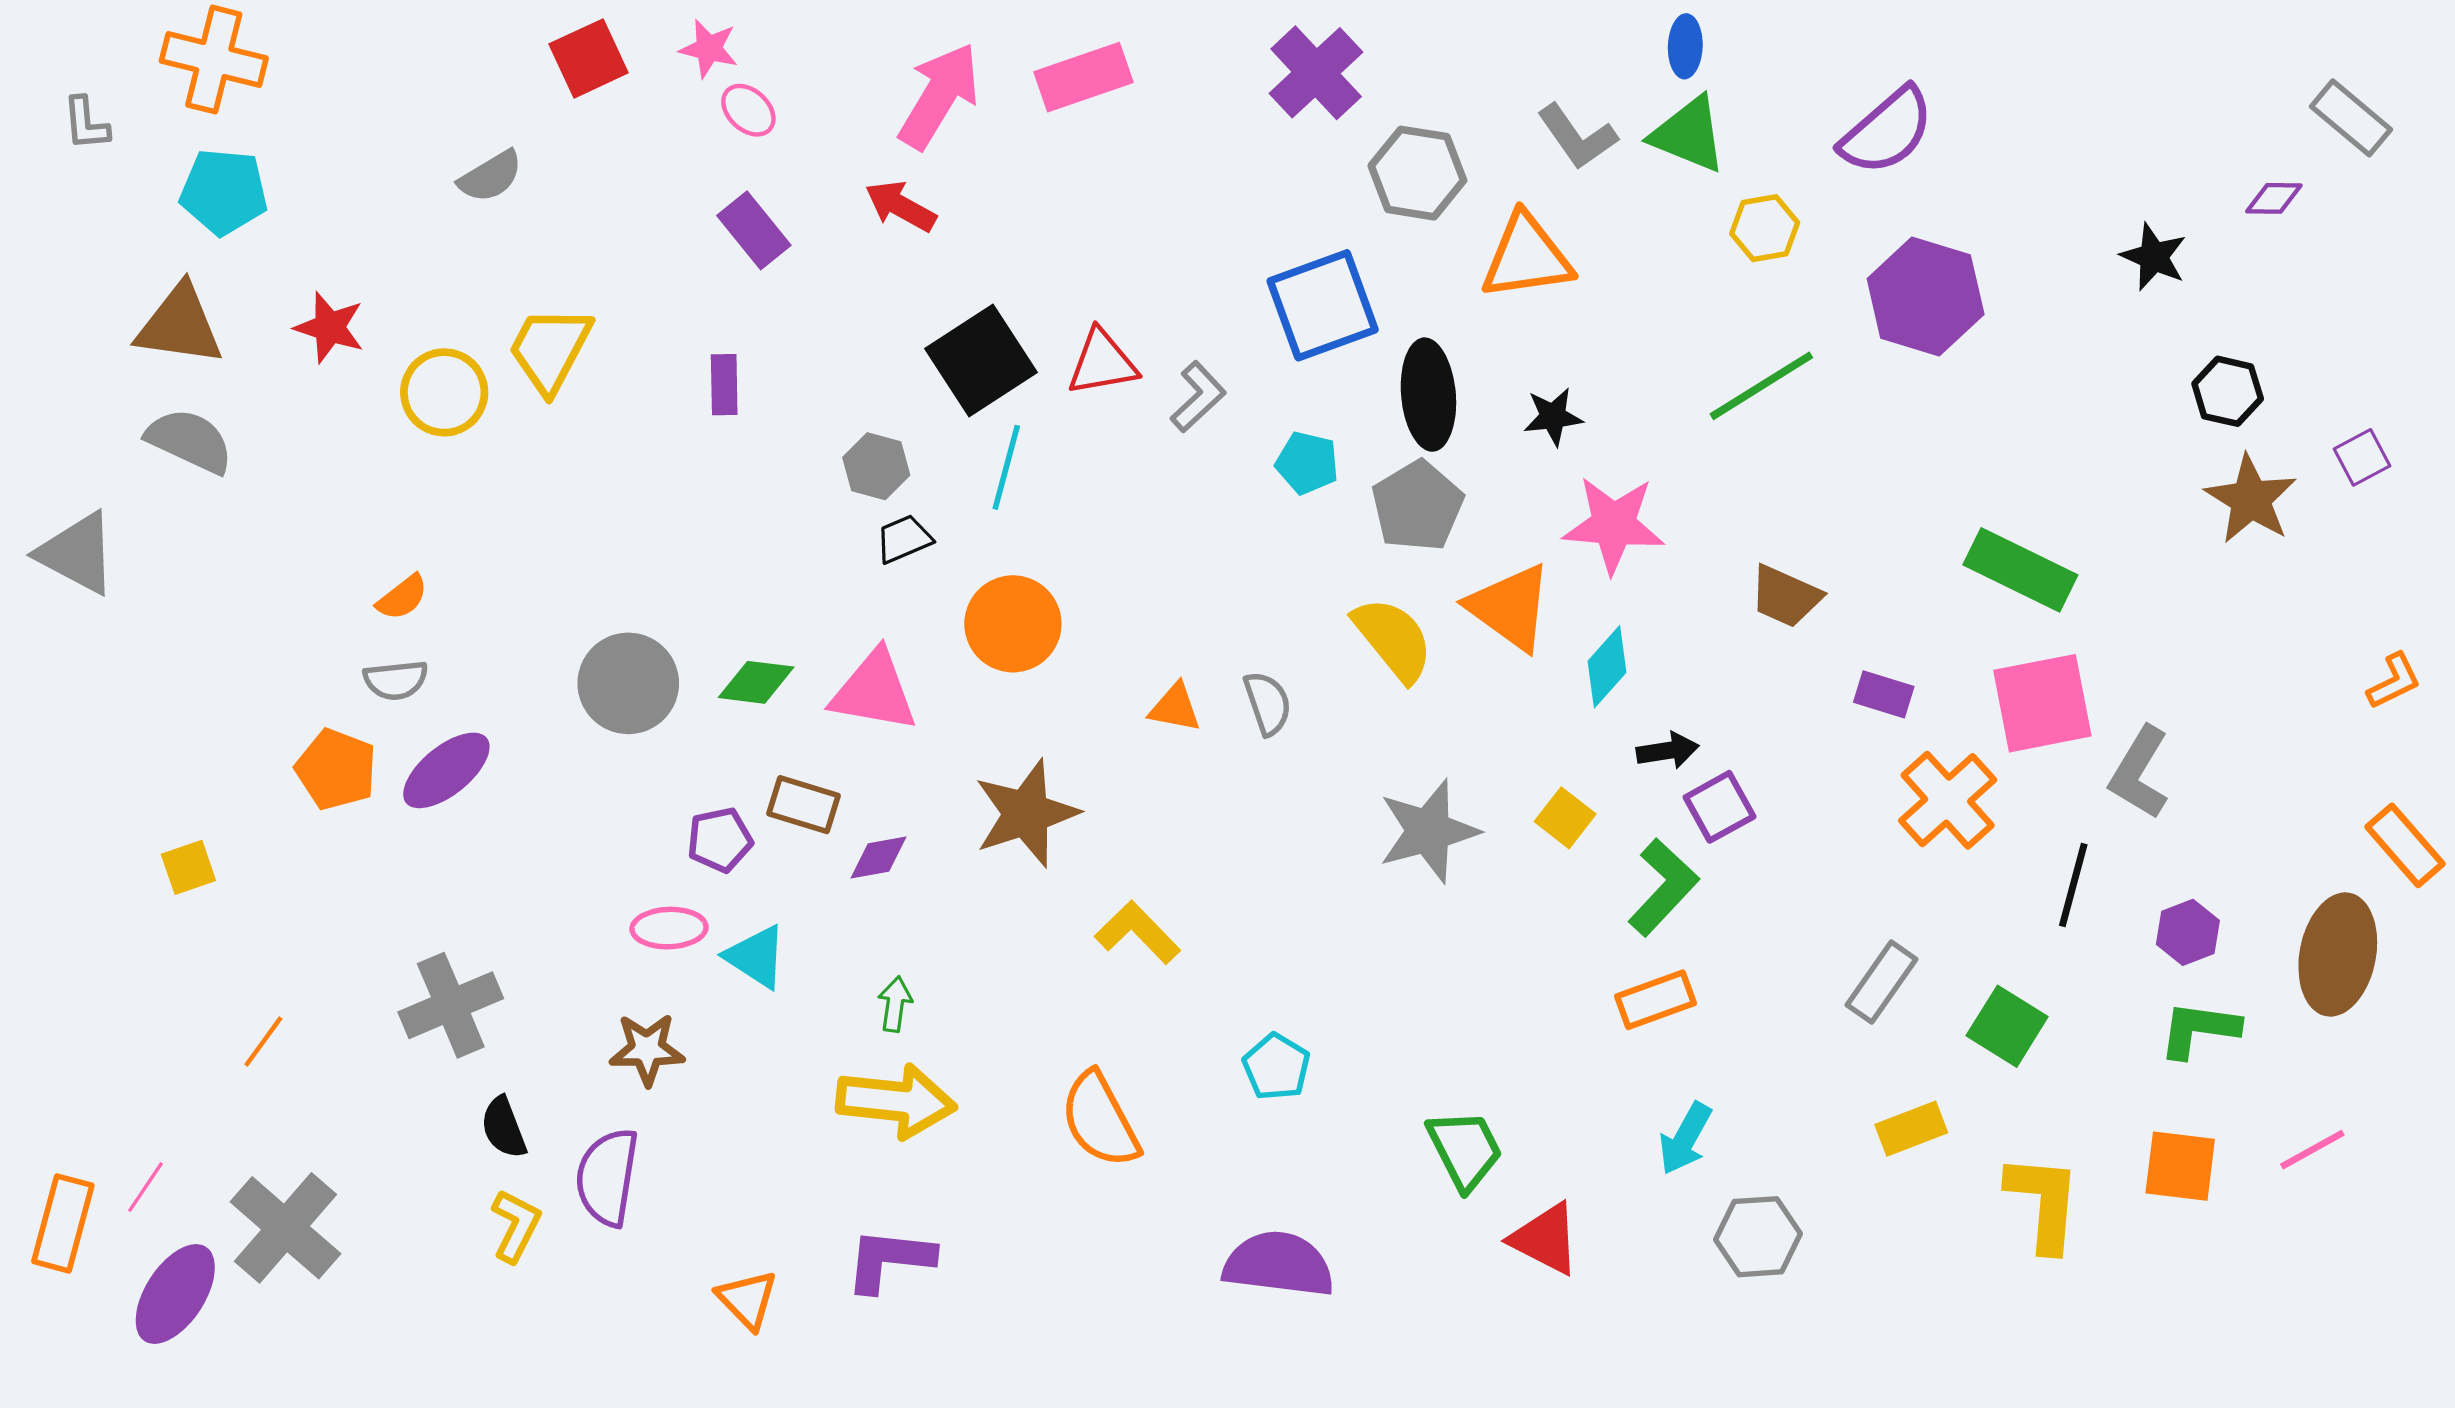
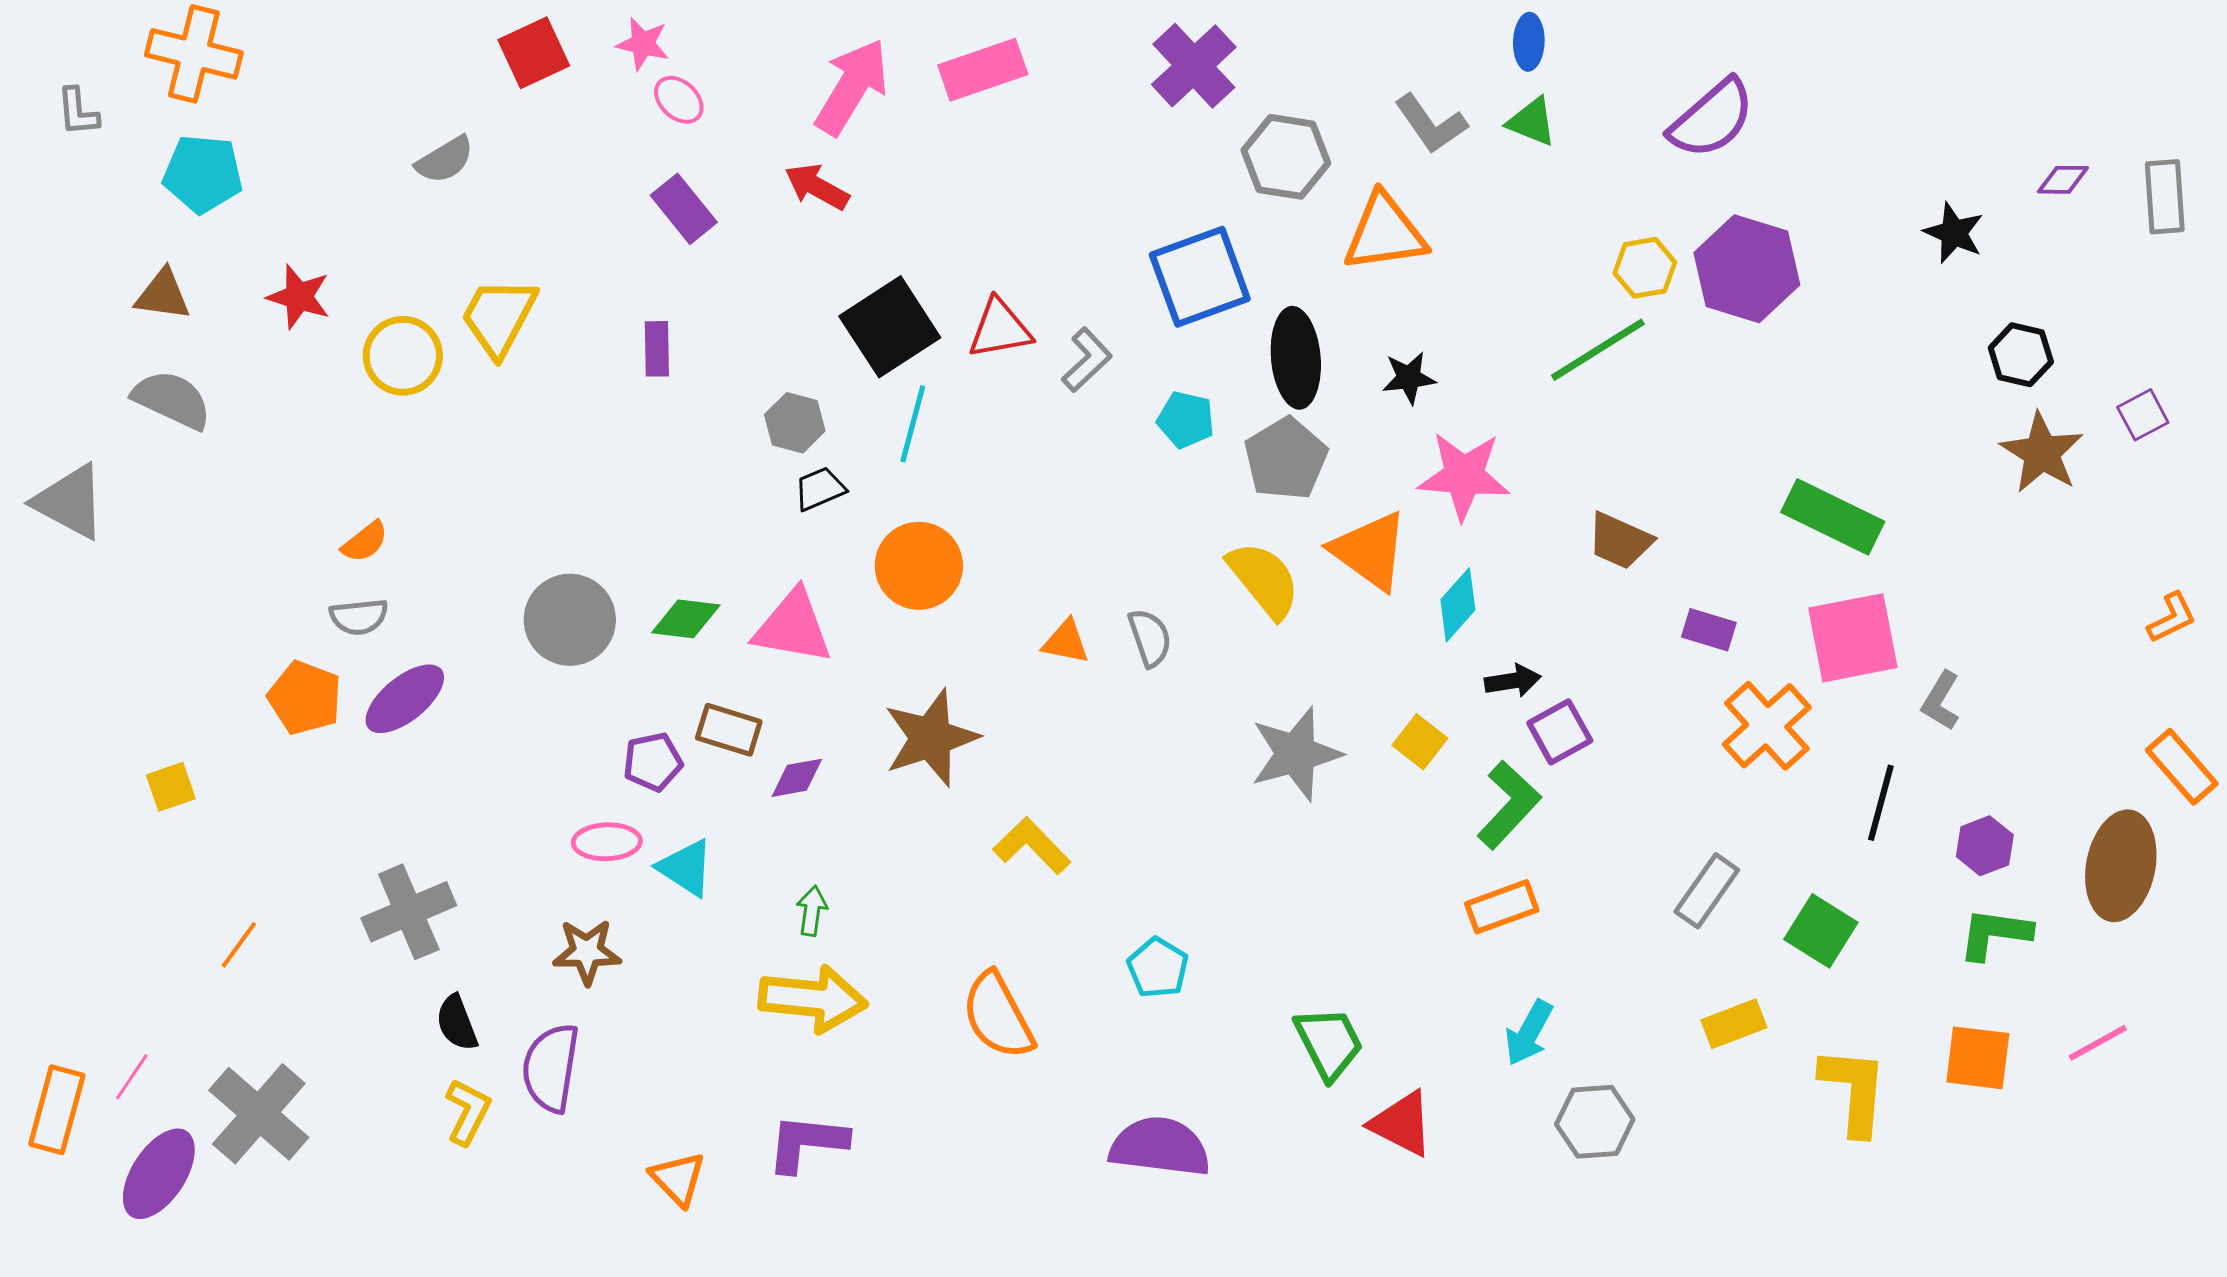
gray rectangle: (2351, 118) -> (2165, 197), moved, turned 46
green triangle: (1689, 134) -> (1532, 122), size x0.7
yellow hexagon: (1765, 228) -> (1645, 268), moved
brown triangle: (180, 325) -> (163, 295), size x0.7
gray L-shape: (2139, 773) -> (1941, 701), size x0.7

